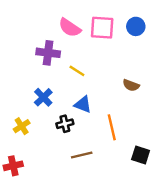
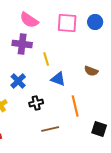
pink semicircle: (70, 28) -> (29, 20), moved
yellow line: (77, 71) -> (46, 59), turned 40
blue triangle: (83, 105) -> (58, 79), moved

